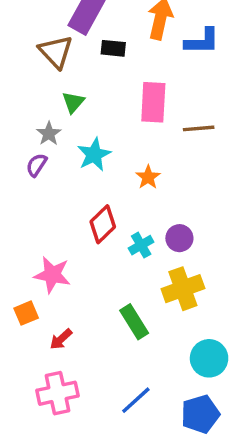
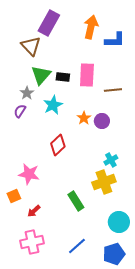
black rectangle: (113, 48) -> (63, 77), moved
green triangle: (73, 102) -> (41, 75), size x1.5
purple circle: (179, 238) -> (102, 121), moved
cyan cross: (141, 245) -> (111, 160), moved

